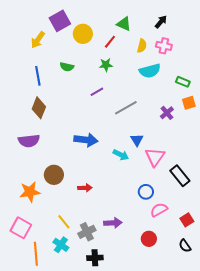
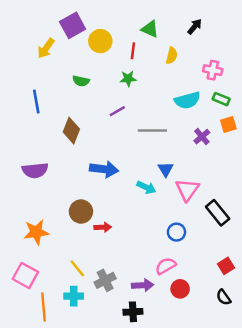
red line: (110, 42) -> (133, 51), turned -32
pink cross: (164, 46) -> (213, 70), moved
cyan semicircle: (150, 71) -> (187, 100), moved
blue line: (38, 76) -> (36, 102), moved
brown diamond: (39, 108) -> (71, 131), moved
gray line: (126, 108) -> (152, 131), turned 30
brown circle: (54, 175) -> (81, 212), moved
pink semicircle: (159, 210) -> (166, 266), moved
purple arrow: (113, 223) -> (143, 285), moved
cyan cross: (61, 245) -> (74, 296), turned -35
black cross: (95, 258) -> (133, 312), moved

